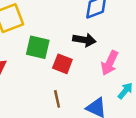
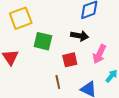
red square: (62, 64) -> (70, 60), moved, turned -35

